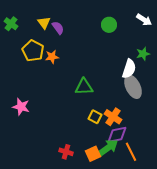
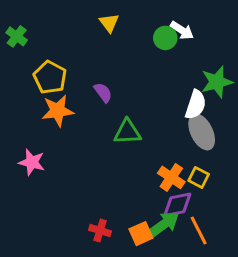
white arrow: (144, 20) -> (182, 30), moved
yellow triangle: (44, 23) -> (109, 23), moved
purple semicircle: (58, 28) -> (103, 93), moved
green star: (143, 54) -> (217, 82), size x1.5
orange star: (52, 57) -> (58, 111), moved, size x1.5
yellow square: (95, 117) -> (199, 177), moved

